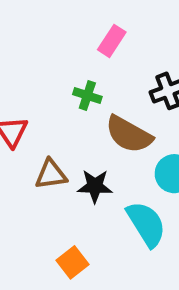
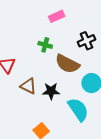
pink rectangle: (112, 41) -> (57, 16), turned 35
brown triangle: (51, 174) -> (28, 86), turned 36

